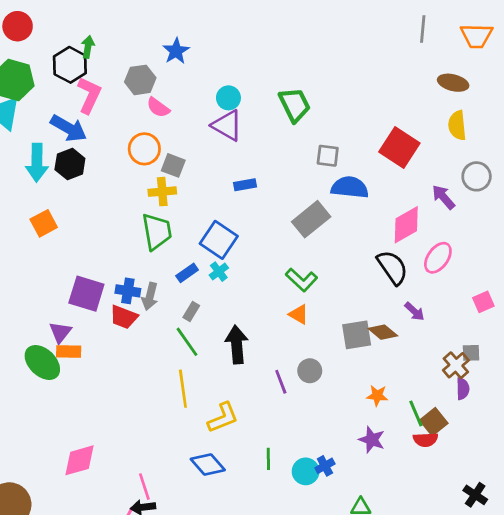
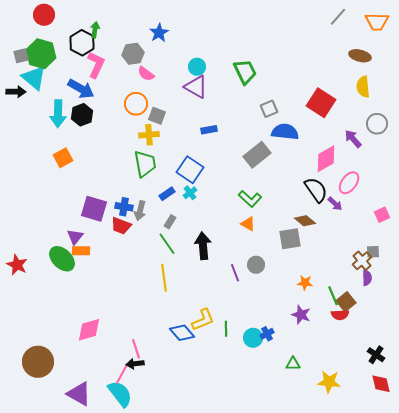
gray line: (423, 29) -> (338, 17), turned 36
gray square: (328, 156) -> (269, 109), turned -30
purple arrow: (415, 312) -> (335, 204), moved
brown diamond: (383, 332) -> (305, 221), moved
yellow L-shape: (223, 418) -> (203, 320), moved

